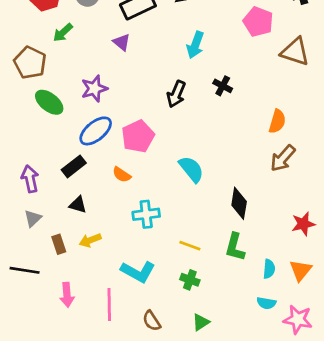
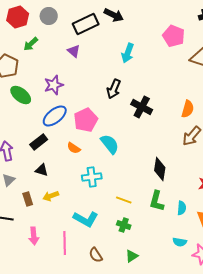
black cross: (223, 86) -> (142, 107), moved, size x1.5
cyan semicircle: (191, 169) -> (110, 144), moved
cyan semicircle: (269, 269) -> (182, 208), moved

